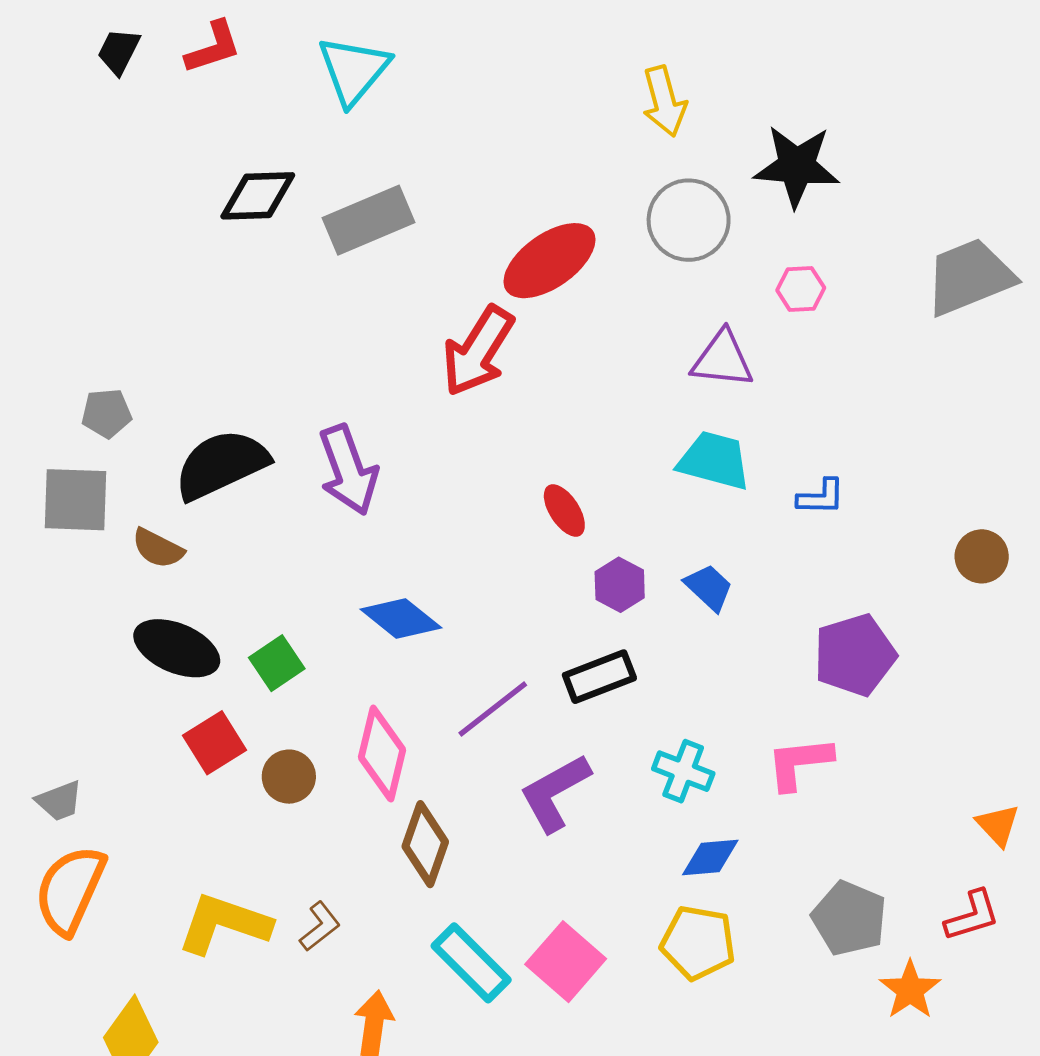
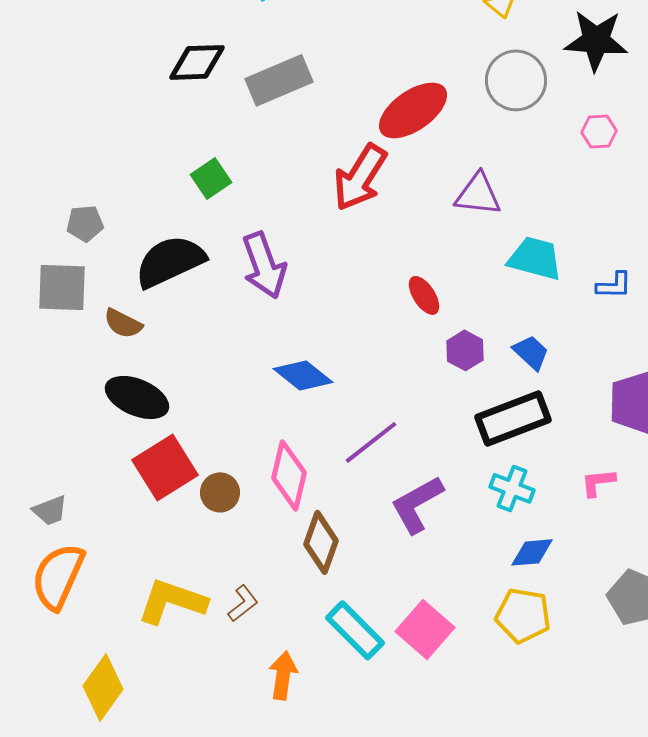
purple triangle: (722, 359) -> (478, 194), moved
green square: (277, 663) -> (211, 178), moved
black rectangle: (599, 677) -> (513, 418), moved, size x1.4
red square: (215, 743) -> (165, 467), size x1.4
pink L-shape: (799, 763) -> (598, 482), size x0.7

